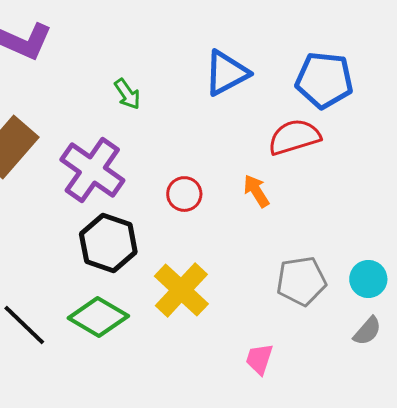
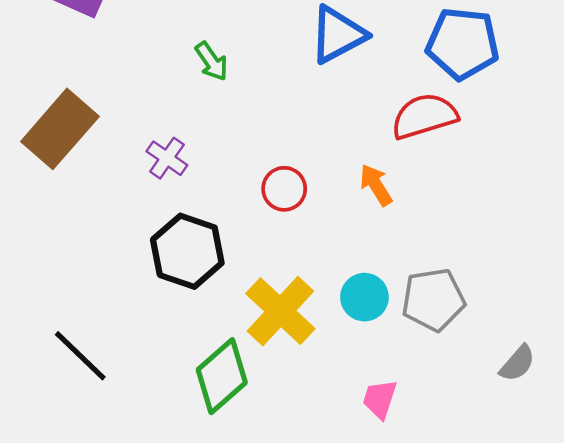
purple cross: (92, 170) -> (167, 158), size x0.5
cyan circle: (368, 279) -> (364, 297), moved
green diamond: (98, 317) -> (222, 376), moved, turned -72

